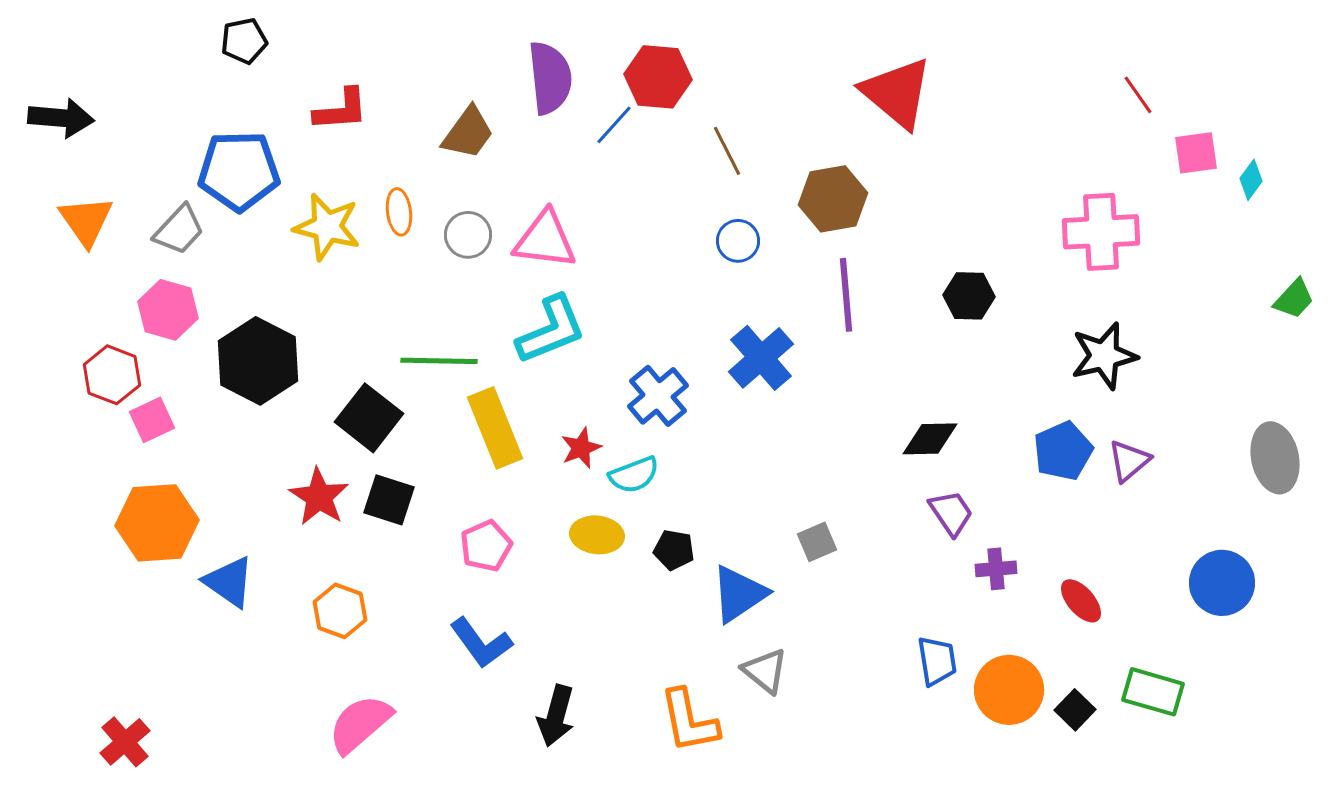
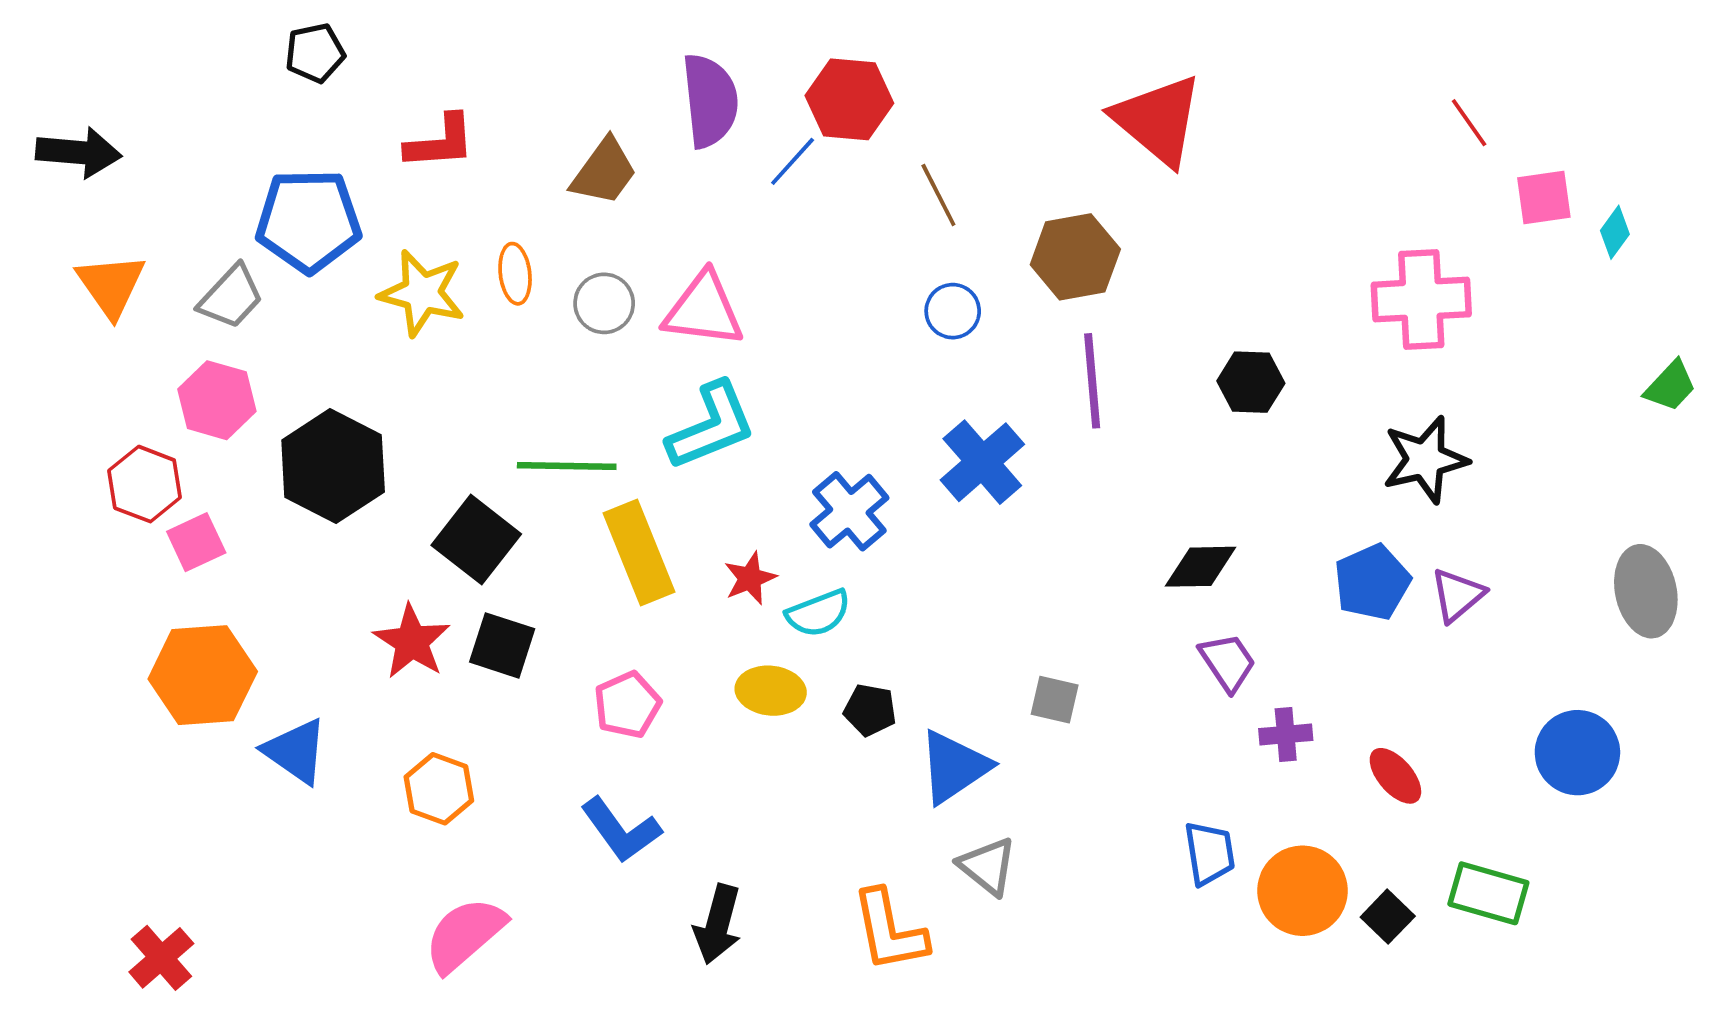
gray square: (817, 542) -> (1055, 700), turned 36

